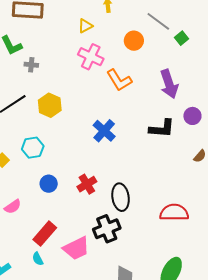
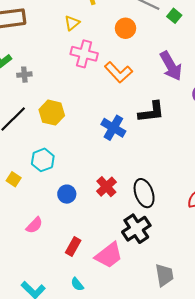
black L-shape: (162, 128) -> (151, 112), moved
red rectangle: (45, 234) -> (73, 246), size x0.7
cyan semicircle: (38, 259) -> (77, 284), moved

